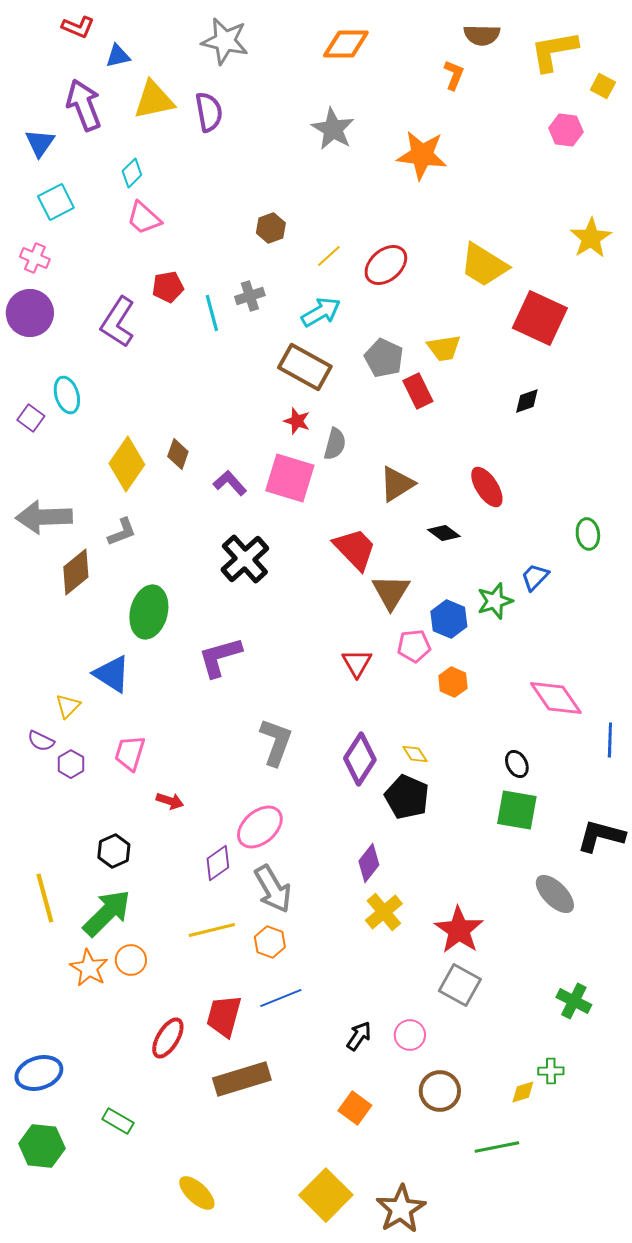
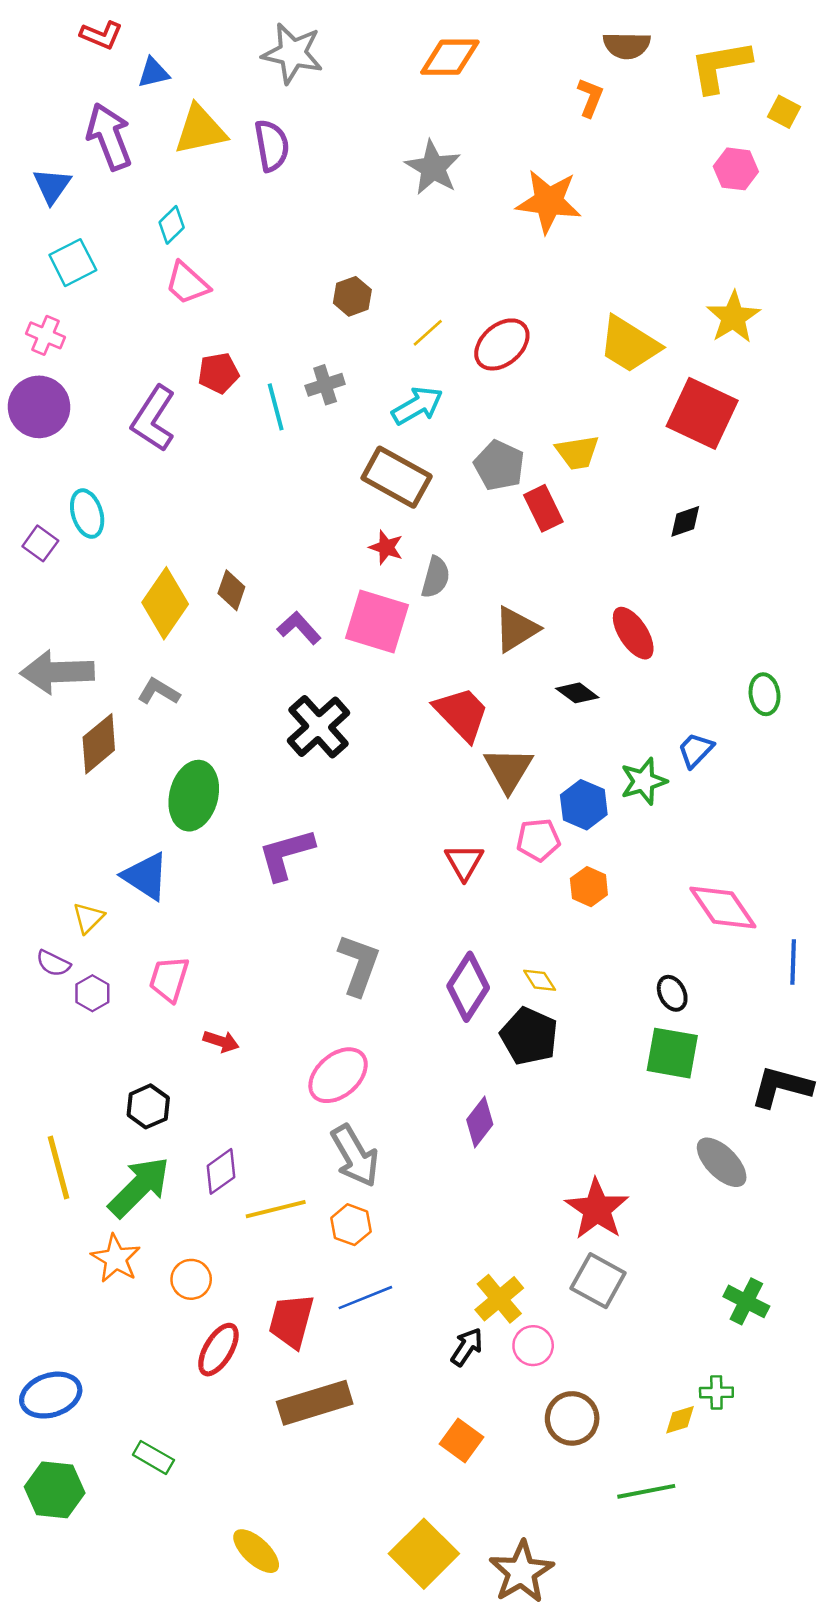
yellow star: (591, 238) -> (733, 317), moved
gray L-shape: (122, 532) -> (159, 692), turned -128
purple diamond: (218, 863) -> (221, 1171), moved
yellow cross: (384, 912) -> (499, 1299), moved
orange circle: (131, 960) -> (191, 1279), moved

